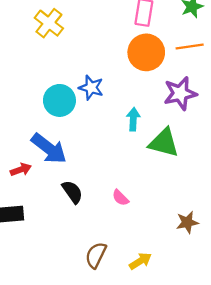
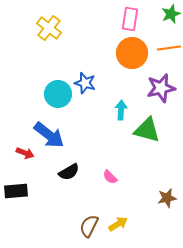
red arrow: (21, 170) -> (25, 153), turned 42
black semicircle: (72, 192) -> (69, 172), turned 95
yellow arrow: (140, 261) -> (118, 224), moved

